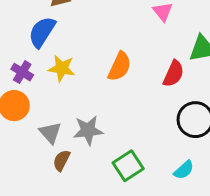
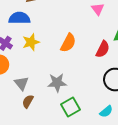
blue semicircle: (42, 32) -> (19, 18), turned 55
yellow star: (62, 68) -> (31, 42), turned -30
gray star: (88, 130) -> (57, 83), moved

